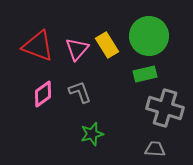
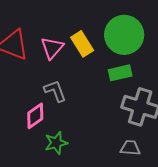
pink diamond: (43, 94) -> (35, 116), moved
green star: (92, 134) -> (56, 143), moved

